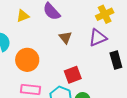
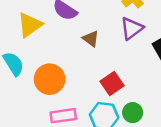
yellow triangle: (23, 16) -> (30, 25), size x1.5

